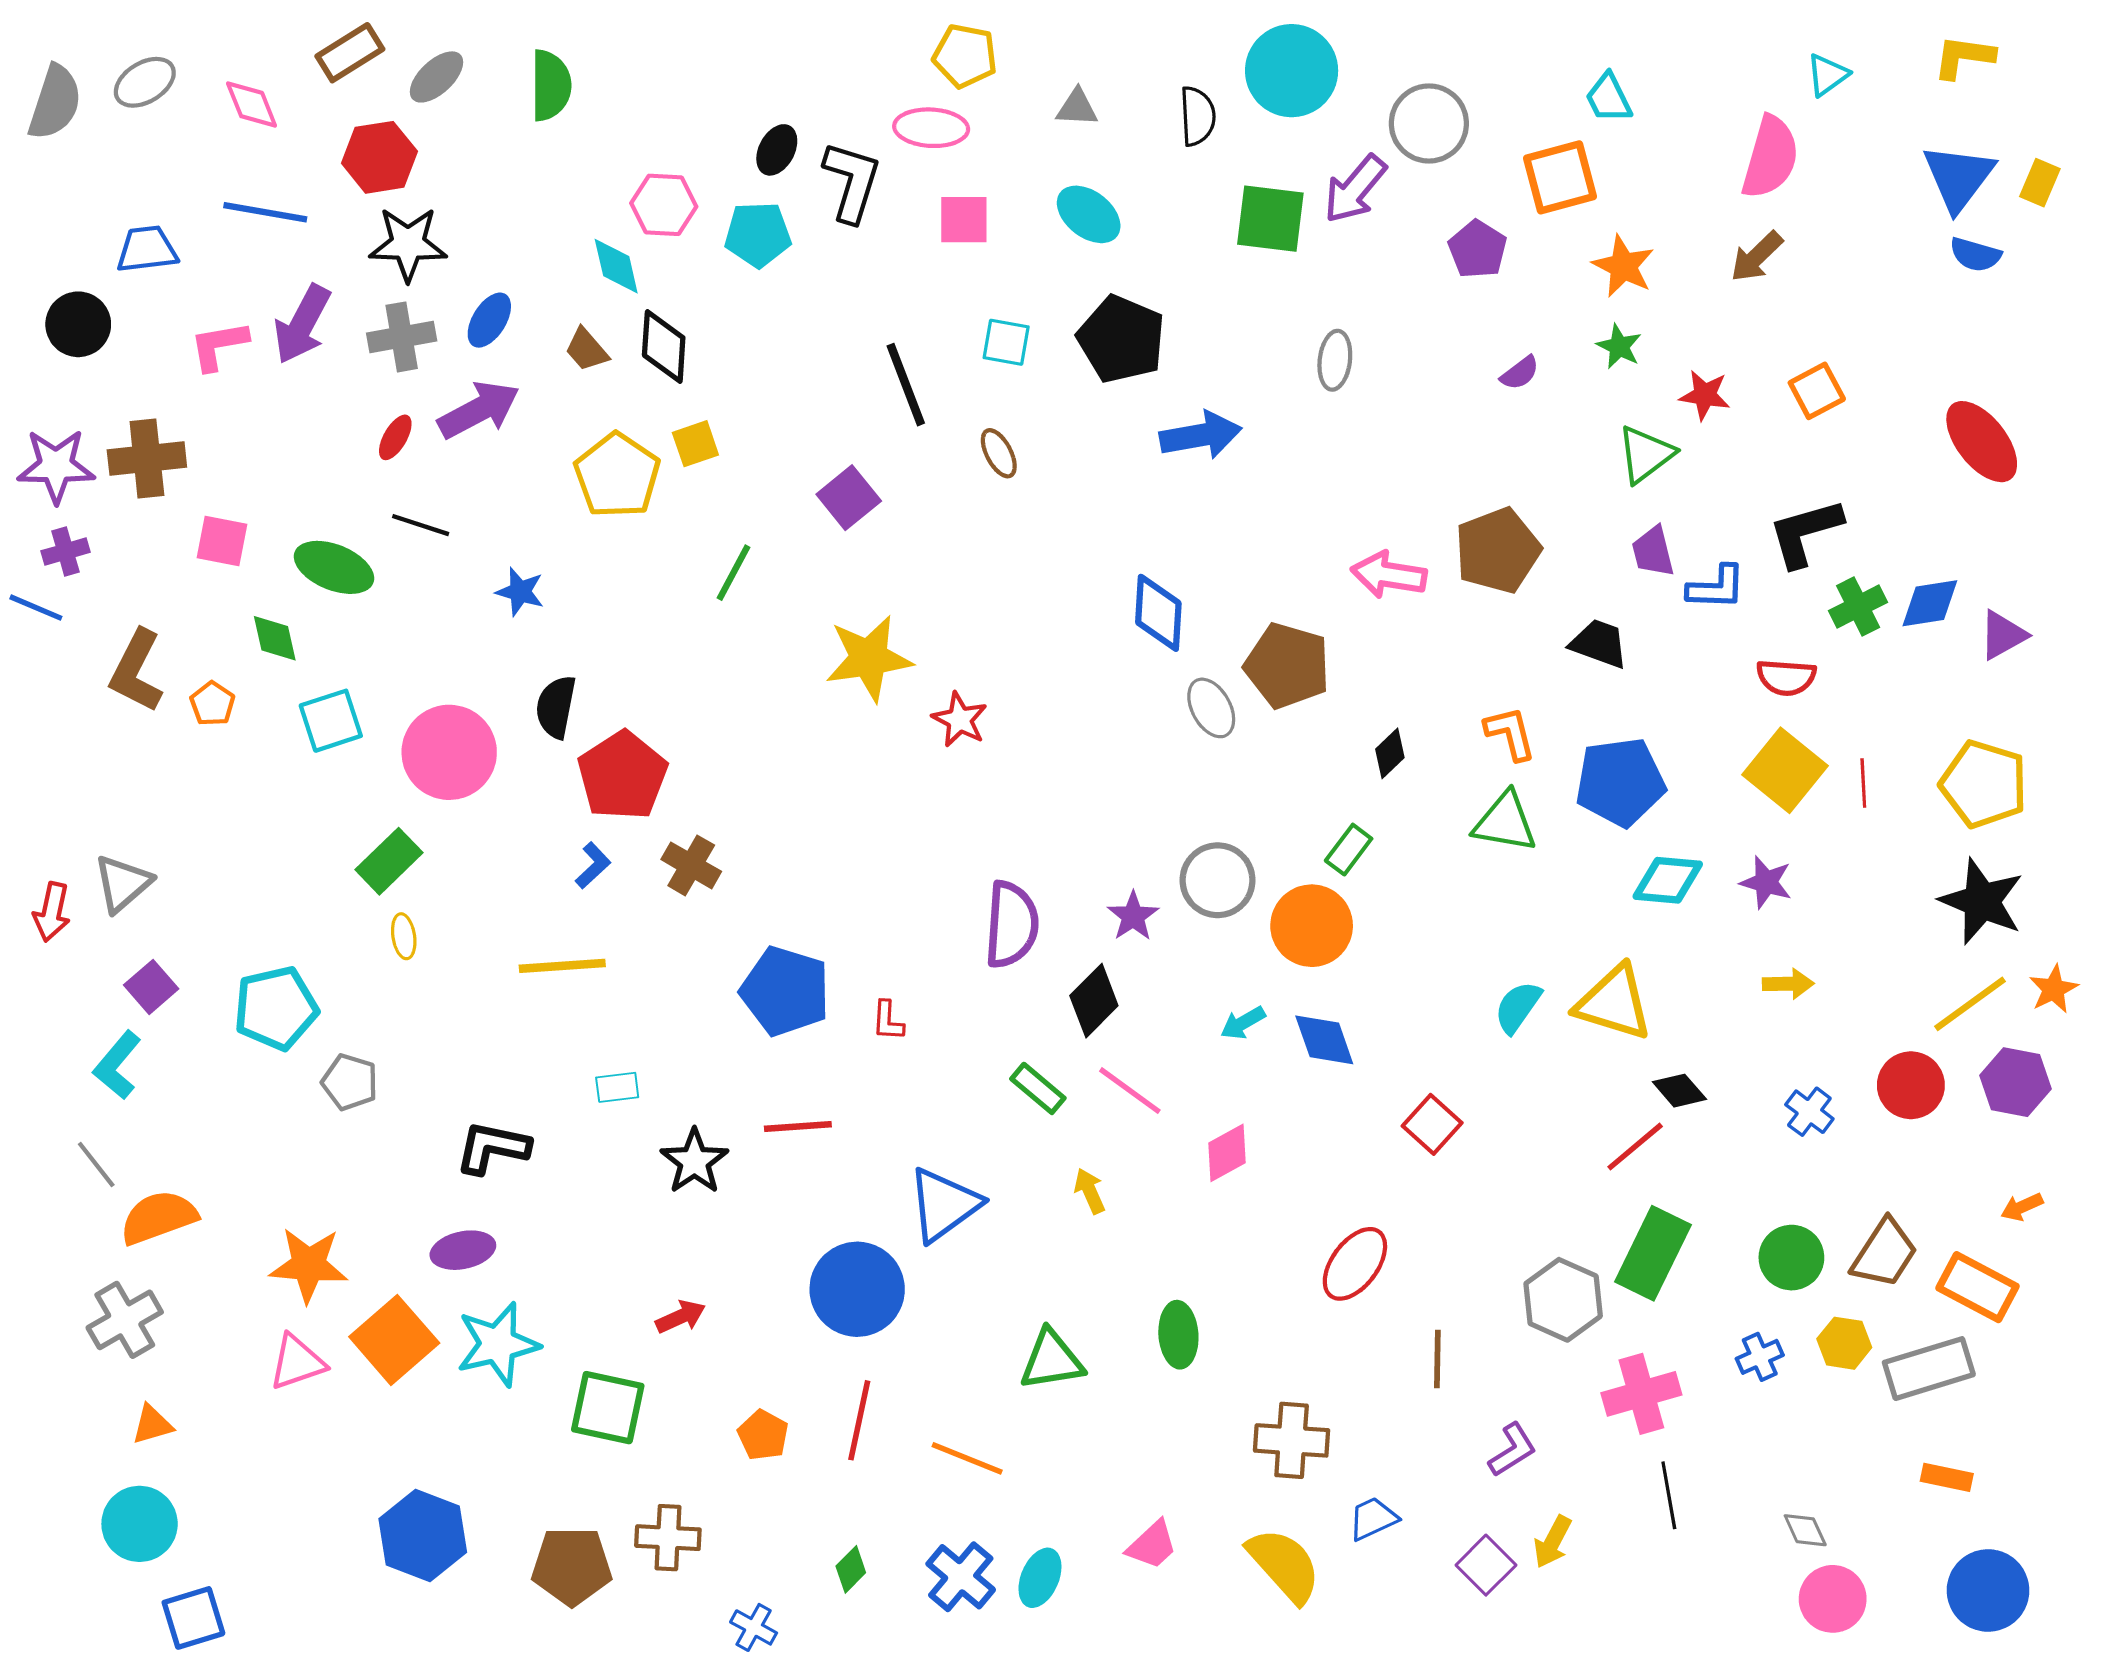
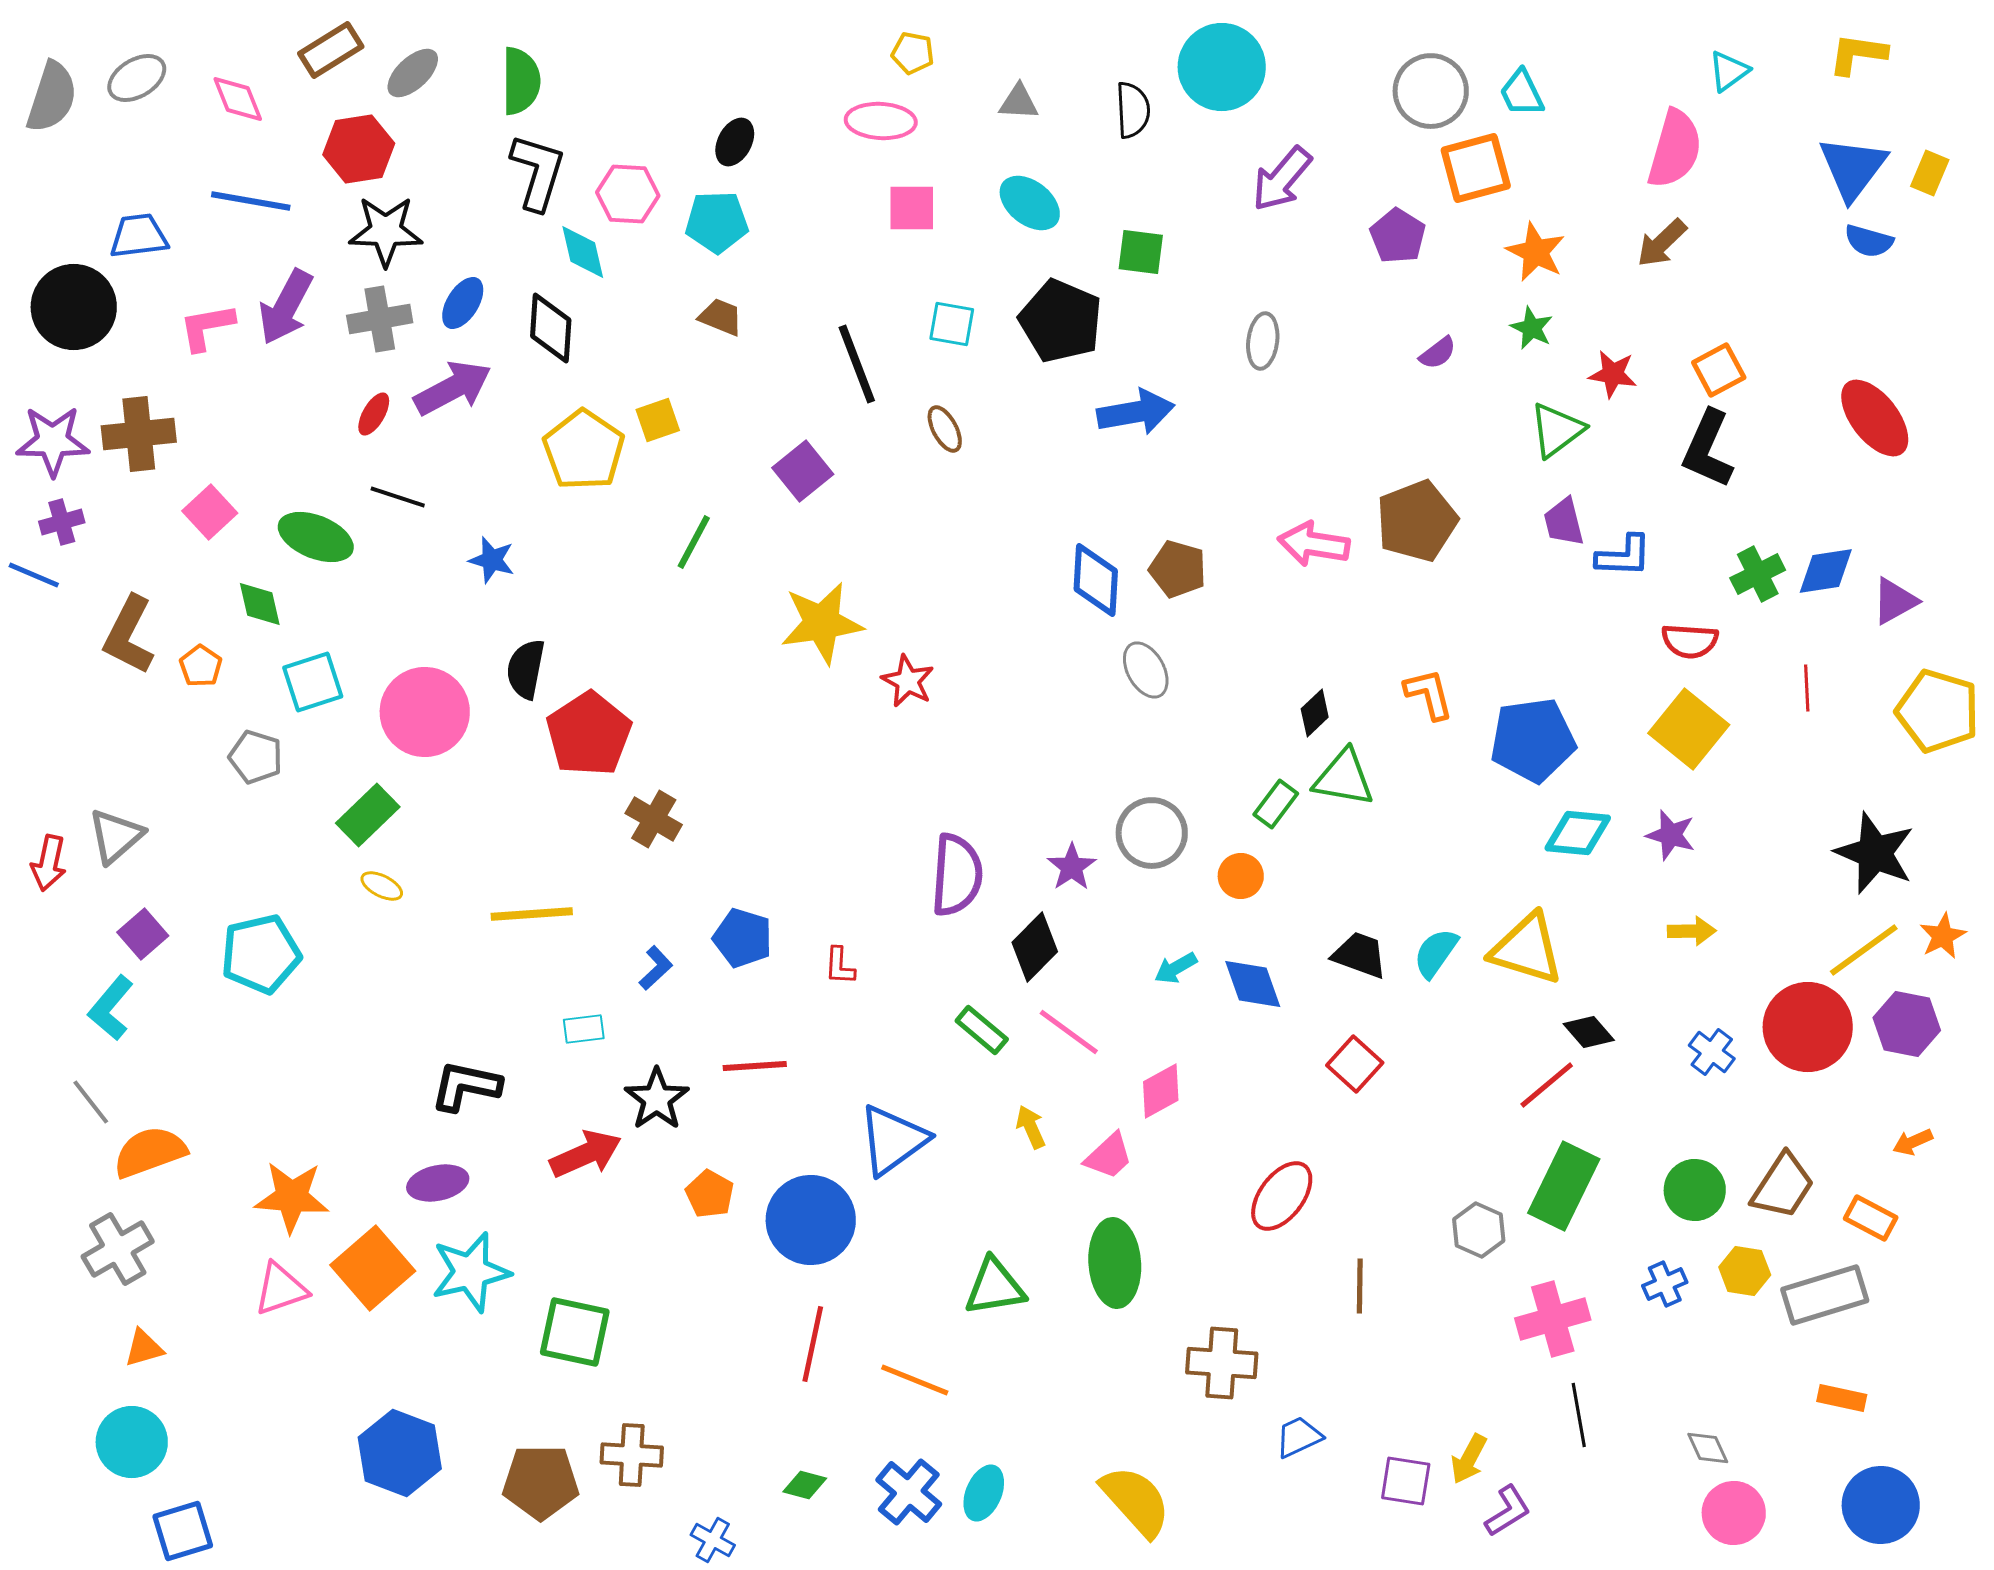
yellow pentagon: (965, 56) -> (913, 53), size x0.7
gray circle: (1429, 123) -> (1431, 91), moved
black L-shape: (852, 182) -> (538, 172), moved
green square: (1270, 219) -> (1141, 252), moved, size x0.7
black circle: (78, 324) -> (74, 307), size x1.4
black diamond: (664, 346) -> (551, 328), moved
brown trapezoid: (587, 350) -> (721, 317), moved, turned 153
black L-shape: (1805, 533) -> (1708, 449), moved, turned -50
pink square: (222, 541) -> (210, 512), turned 36
black trapezoid: (1599, 643) -> (1360, 955), moved
brown pentagon: (1287, 666) -> (1178, 569), moved, size x0.7
red line: (1863, 783) -> (1807, 688), moved
yellow pentagon: (1984, 784) -> (1938, 711), moved
green triangle: (1505, 822) -> (1344, 778), moved
blue L-shape: (593, 865) -> (656, 968), moved
orange circle: (1312, 926) -> (1241, 876), size x0.6
yellow ellipse: (404, 936) -> (382, 886), turned -54
blue pentagon: (785, 991) -> (743, 938), size x0.7
gray pentagon: (350, 1082) -> (256, 757), moved
red circle: (1911, 1085) -> (1808, 1027), size x1.4
orange rectangle: (1977, 1287) -> (1871, 1218), size x0.7
gray hexagon: (1563, 1300) -> (1479, 1230), size x0.7
red arrow: (681, 1317) -> (586, 1154), moved, size x1.5
green ellipse: (1178, 1335) -> (1115, 1263), size x1.4
orange pentagon: (763, 1435) -> (710, 1194), moved
purple L-shape: (1512, 1450) -> (1508, 1511), moved
pink trapezoid: (1152, 1545) -> (1109, 1156), moved
yellow semicircle: (1284, 1565) -> (1136, 1501), moved
purple square: (1486, 1565) -> (1406, 1481), turned -36
green diamond: (851, 1569) -> (805, 1485), turned 60

